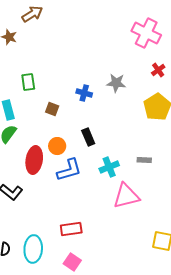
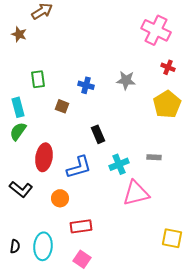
red cross: (158, 70) -> (168, 67), turned -32
blue cross: (84, 93) -> (86, 85), moved
orange circle: (57, 146) -> (60, 198), moved

